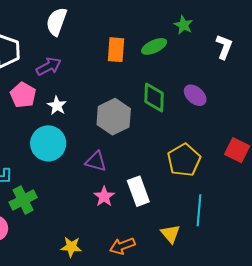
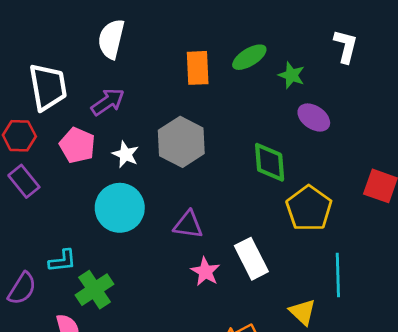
green star: (183, 25) -> (291, 75), moved
green diamond: (154, 97) -> (270, 162), moved
gray hexagon: (114, 117) -> (181, 142), moved

